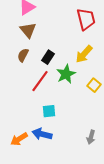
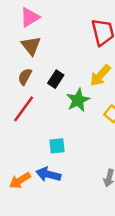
red line: (40, 81) -> (24, 109), moved

